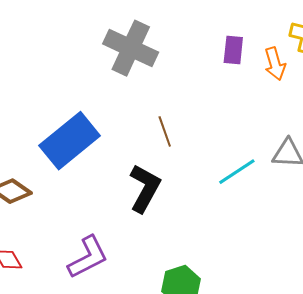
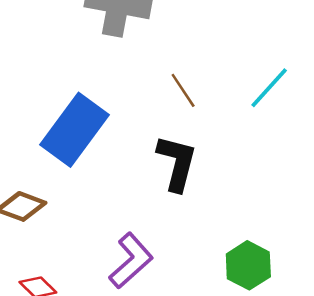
cyan line: (237, 172) -> (269, 88), moved

